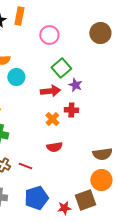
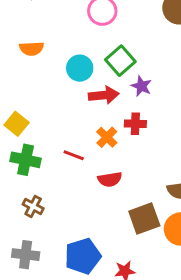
cyan circle: (16, 77) -> (80, 68), moved
red line: (25, 166) -> (74, 155), moved
brown square: (85, 200) -> (144, 218), moved

